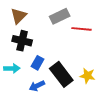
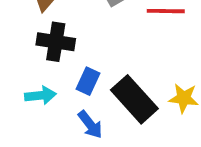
blue arrow: (37, 86) -> (90, 125), turned -98

